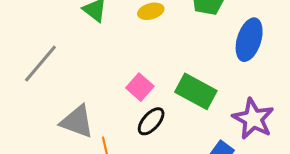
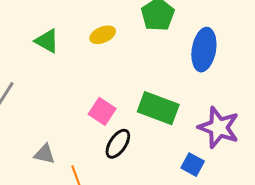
gray triangle: (77, 122) -> (45, 154), size x0.6

